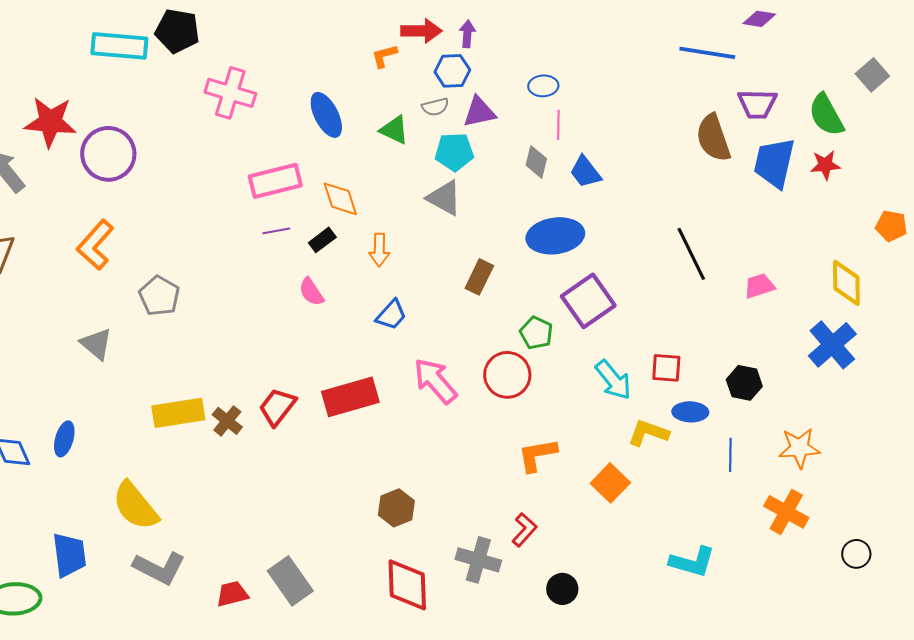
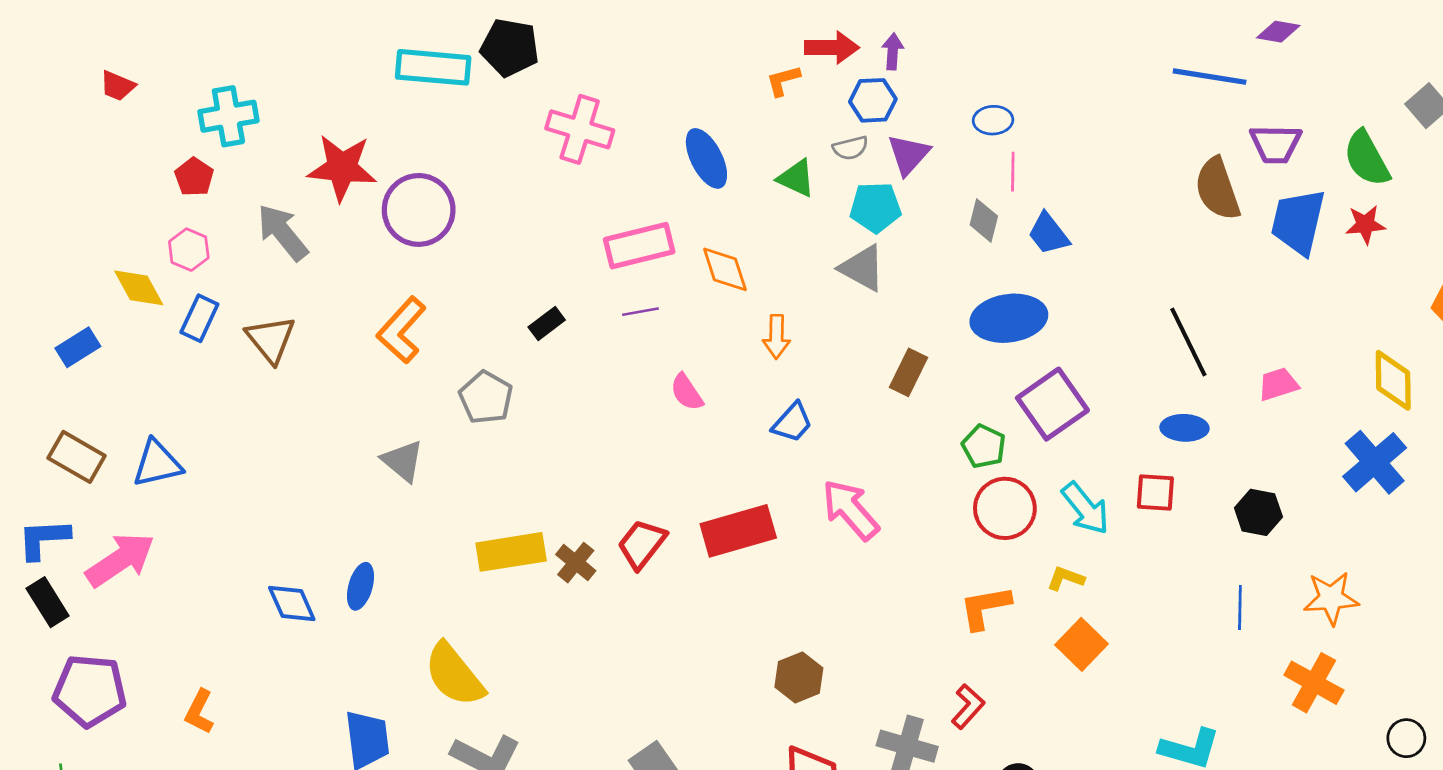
purple triangle: (479, 112) -> (909, 154), turned -36
black rectangle: (322, 240) -> (547, 324), moved
red circle: (507, 375) -> (1005, 508), moved
blue ellipse: (690, 412) -> (1184, 428), moved
yellow L-shape: (648, 433) -> (1066, 578), moved, size x0.7

